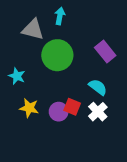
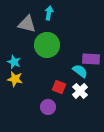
purple rectangle: (105, 52) -> (91, 59), moved, turned -48
yellow star: (29, 108) -> (15, 79), moved
purple circle: (59, 112) -> (48, 107), moved

